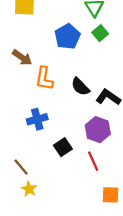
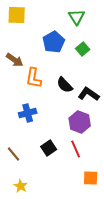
green square: (100, 33) -> (83, 49), moved
black square: (63, 147) -> (49, 148), moved
yellow star: (29, 189) -> (21, 186), moved

